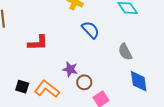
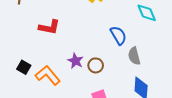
blue semicircle: (90, 30) -> (118, 35), moved
brown circle: (84, 82) -> (96, 65), moved

